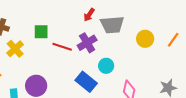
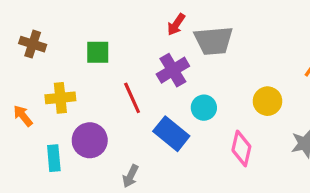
yellow circle: (145, 39) -> (267, 101), moved
red line: (62, 47) -> (132, 98), moved, turned 48
yellow cross: (15, 49) -> (60, 98), moved, turned 36

